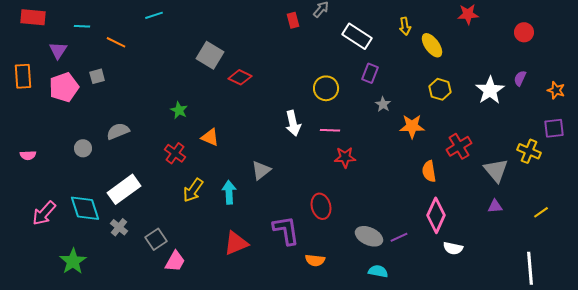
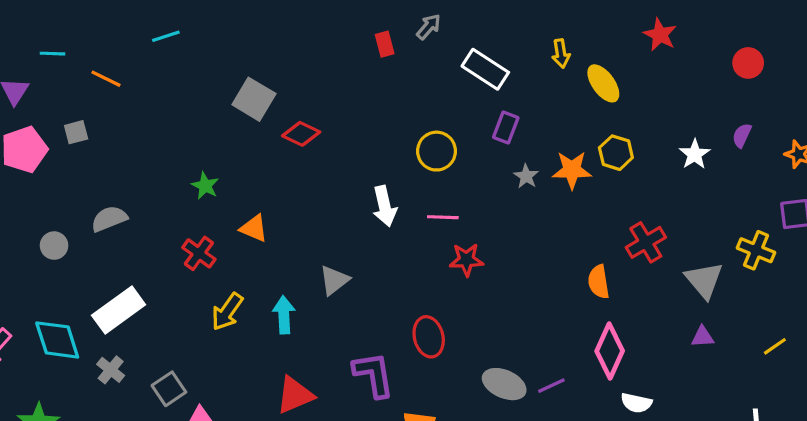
red star: (468, 14) -> (660, 35), turned 30
white star: (490, 90) -> (695, 154), size x0.7
orange star: (412, 126) -> (572, 170), moved

